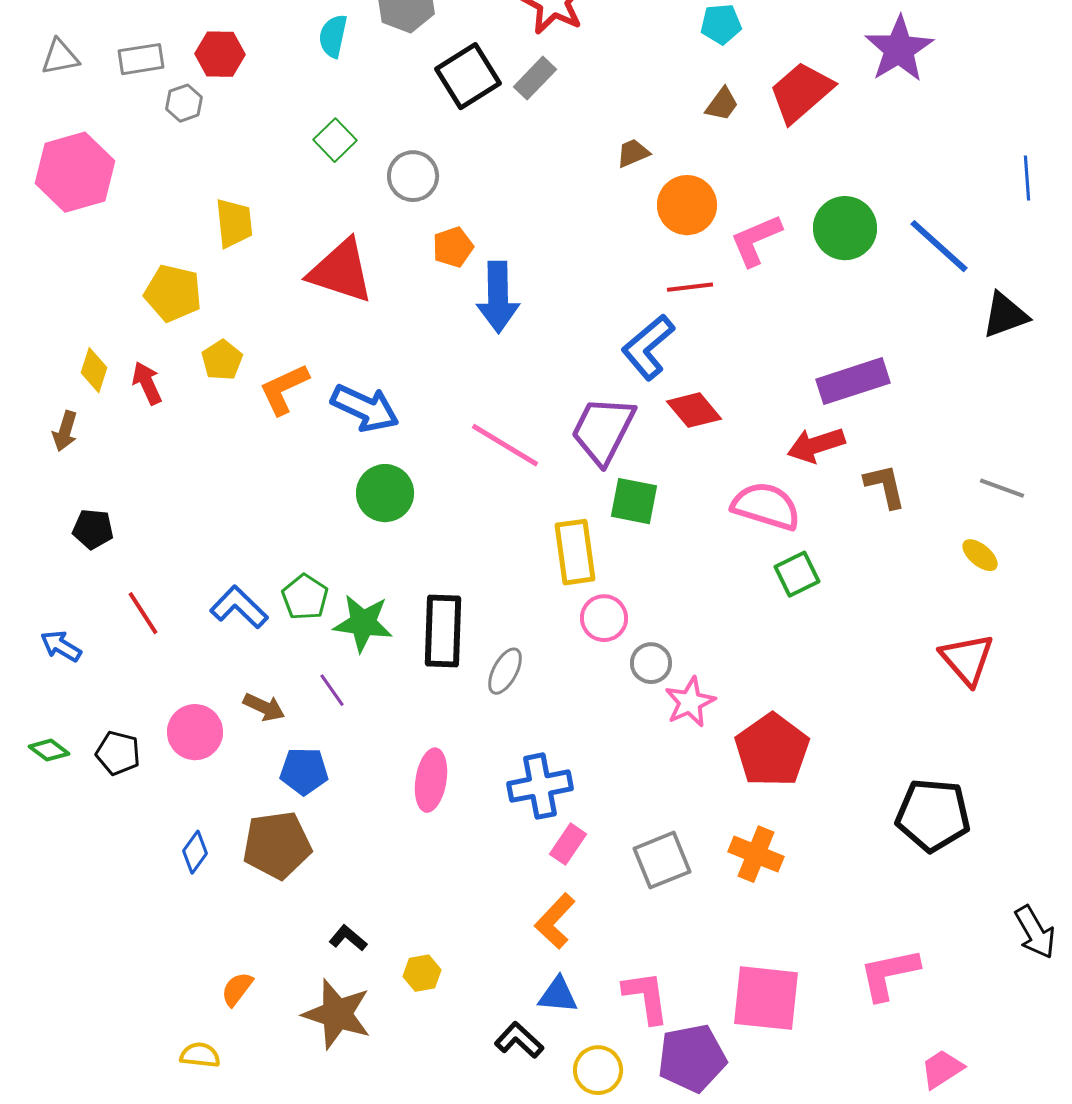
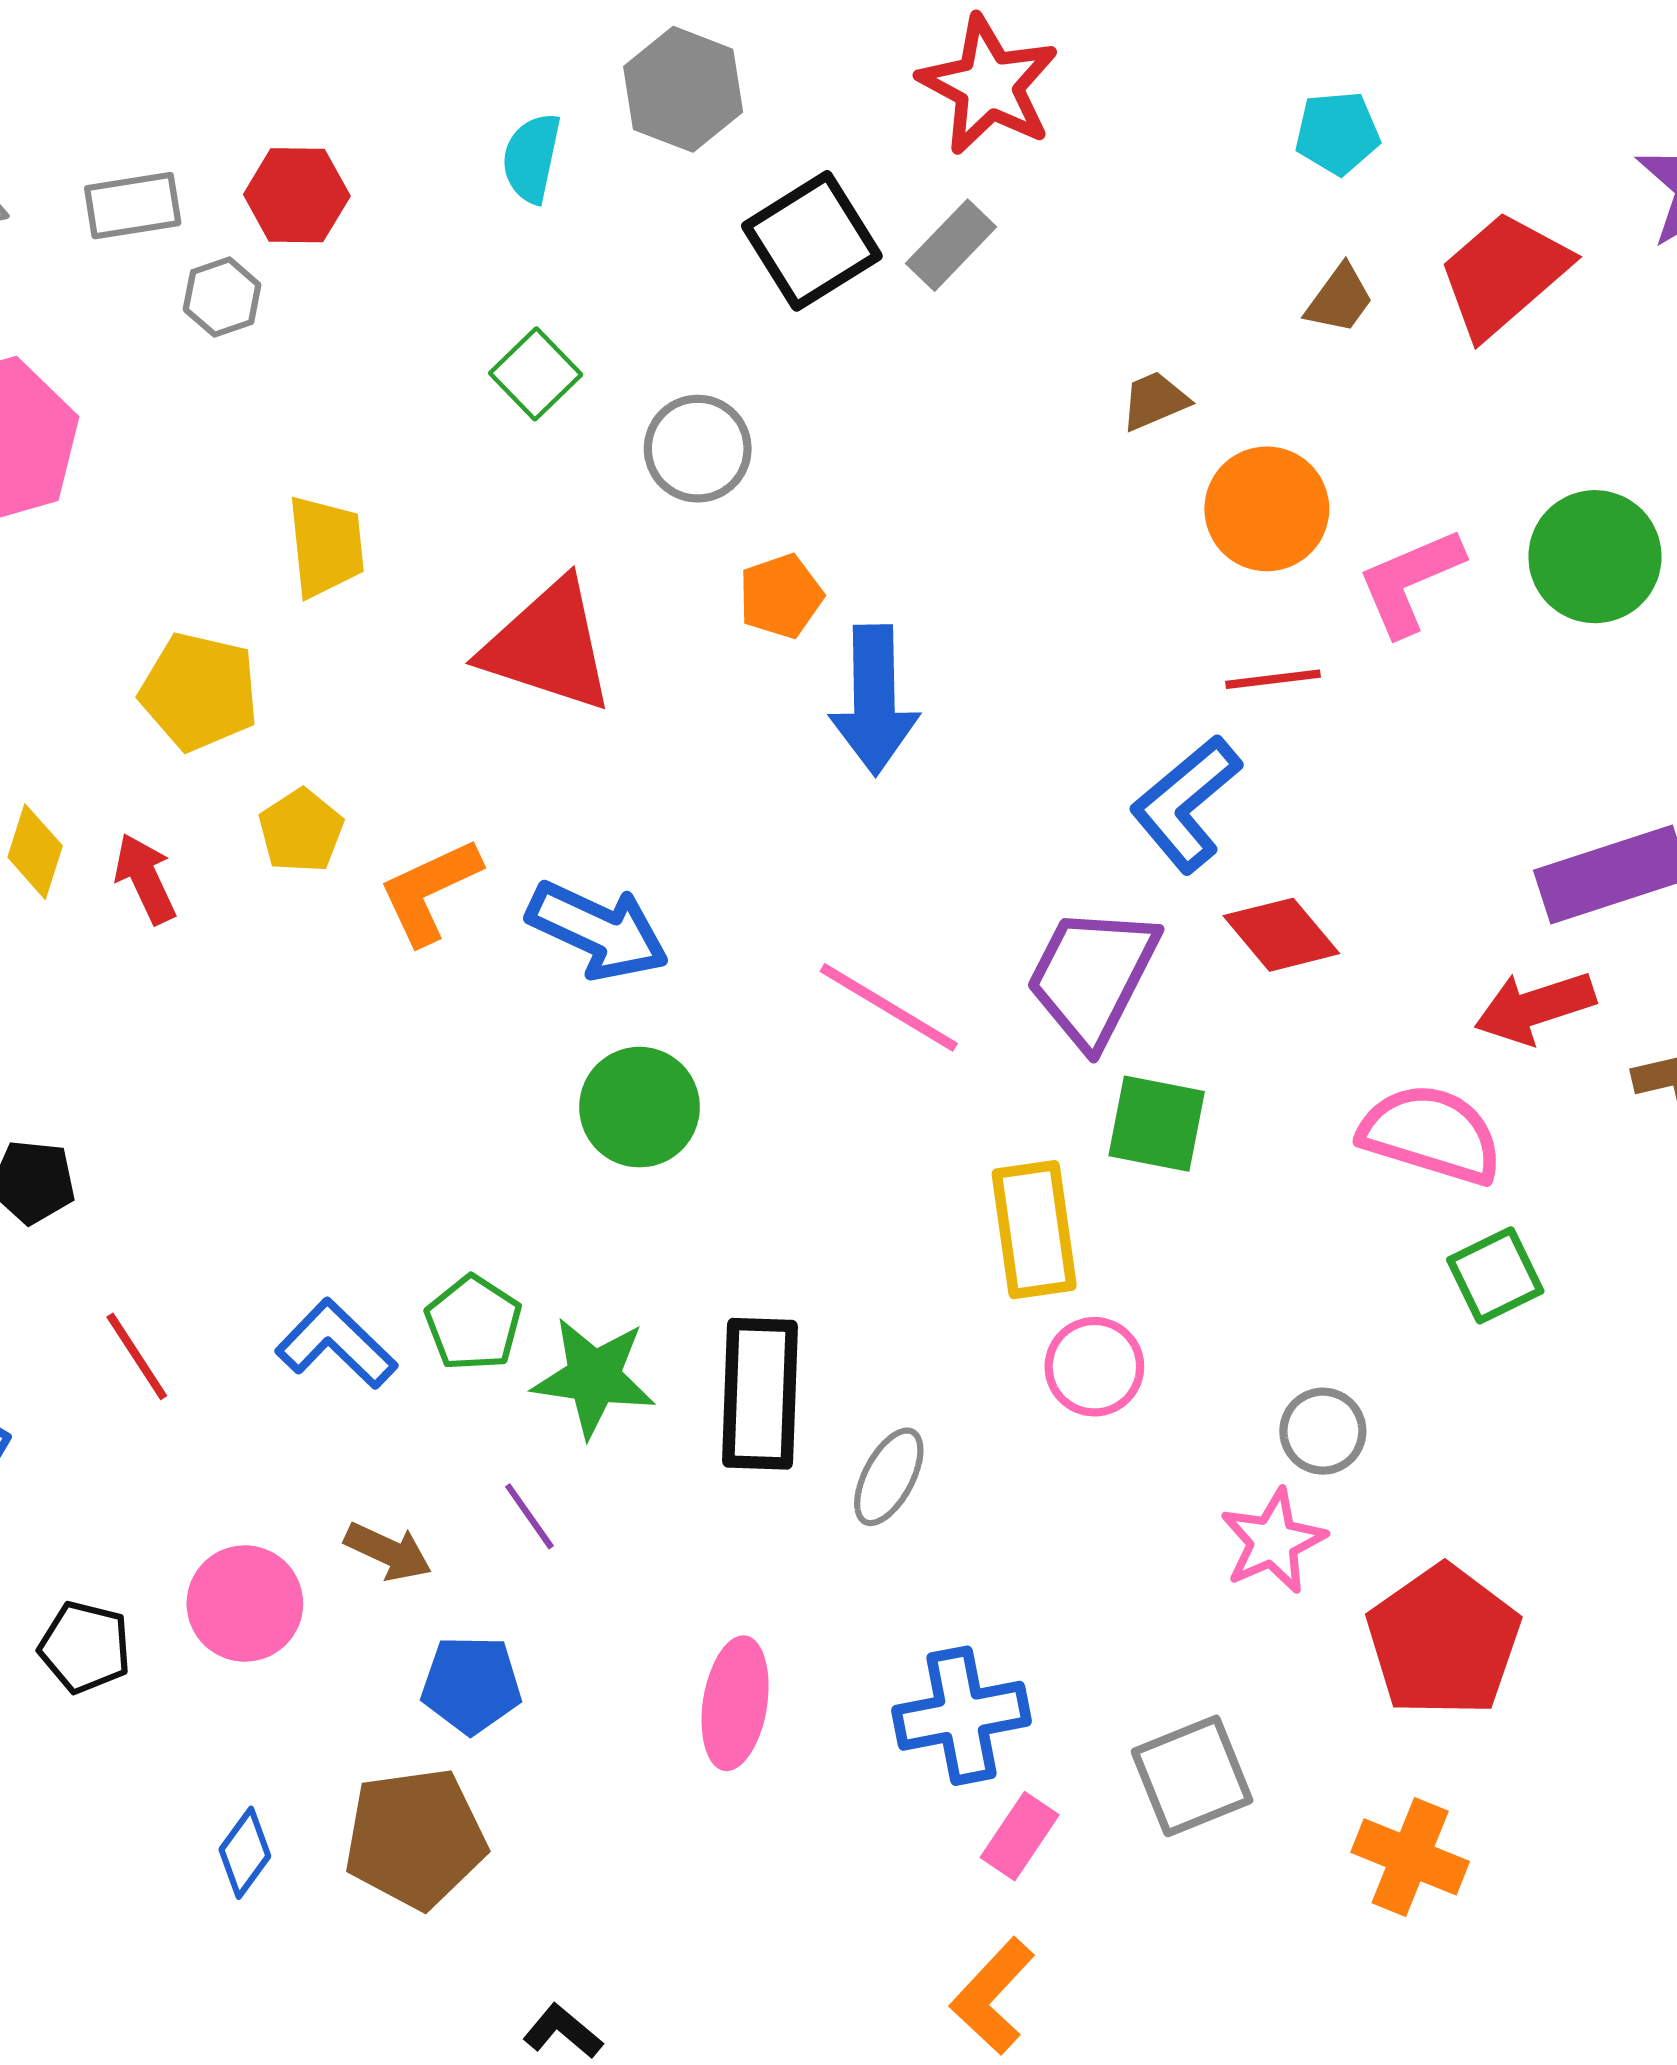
gray circle: (651, 663) -> (1323, 1431), moved
gray square: (662, 860) -> (1192, 1776), moved

